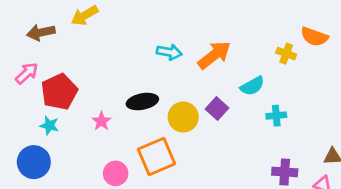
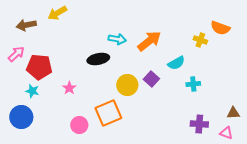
red pentagon: (59, 92) -> (39, 67), turned 30
black ellipse: (142, 102) -> (98, 59), moved

